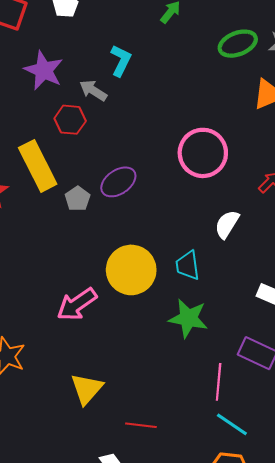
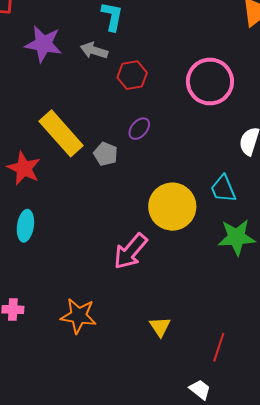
red hexagon: (70, 120) -> (132, 75), moved
purple ellipse: (118, 182) -> (139, 129), size x0.7
yellow triangle: (87, 389) -> (160, 327), size x0.7
red line: (141, 425) -> (219, 347), turned -64

